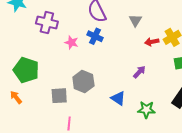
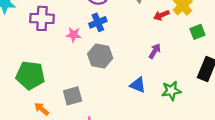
blue cross: (95, 36) -> (98, 22), turned -35
gray hexagon: (83, 82) -> (100, 56), moved
orange arrow: (16, 97) -> (41, 109), moved

